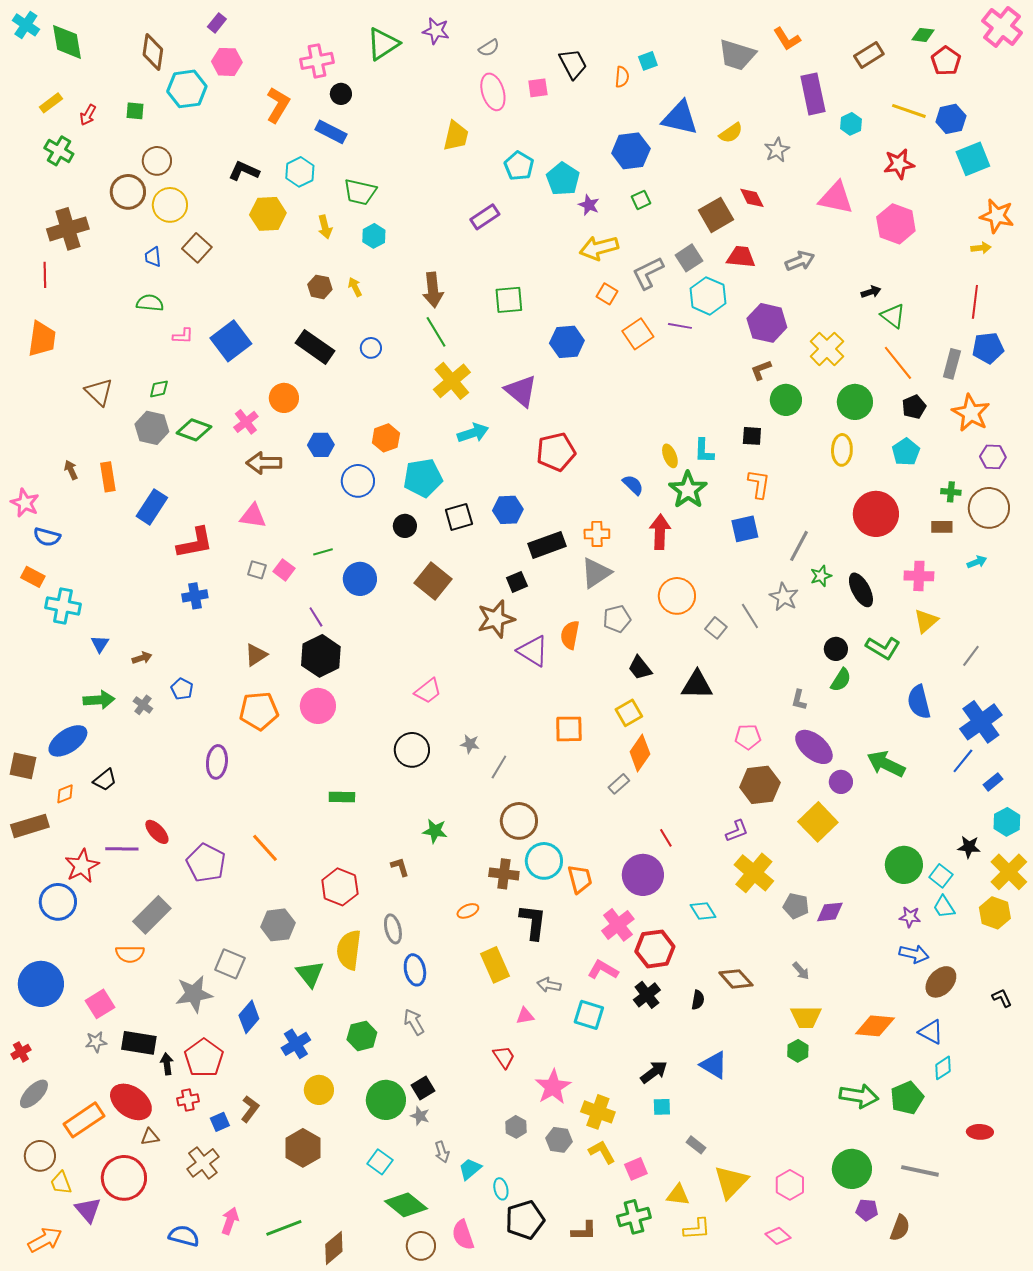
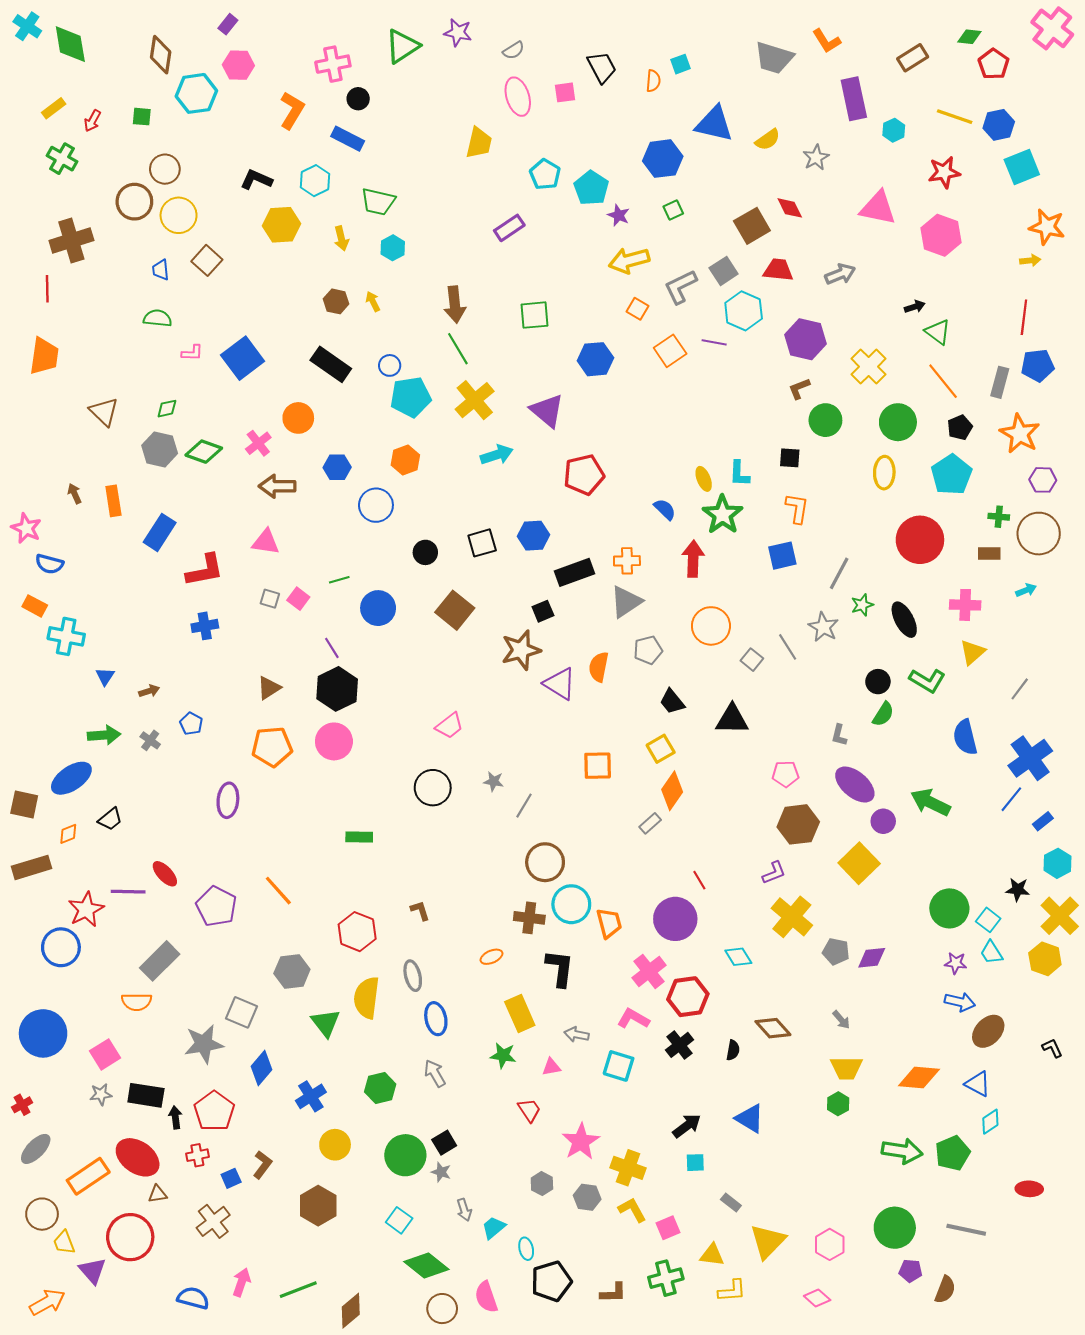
cyan pentagon: (906, 452) -> (951, 475), size x1.4
cyan pentagon: (423, 478) -> (411, 397), moved
green star: (435, 831) -> (503, 1055), moved

